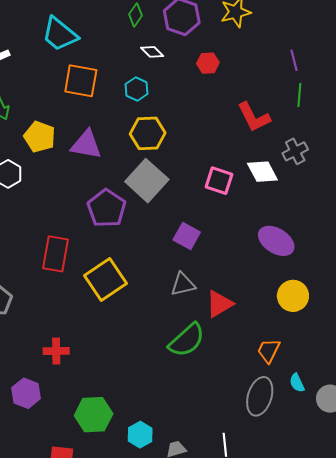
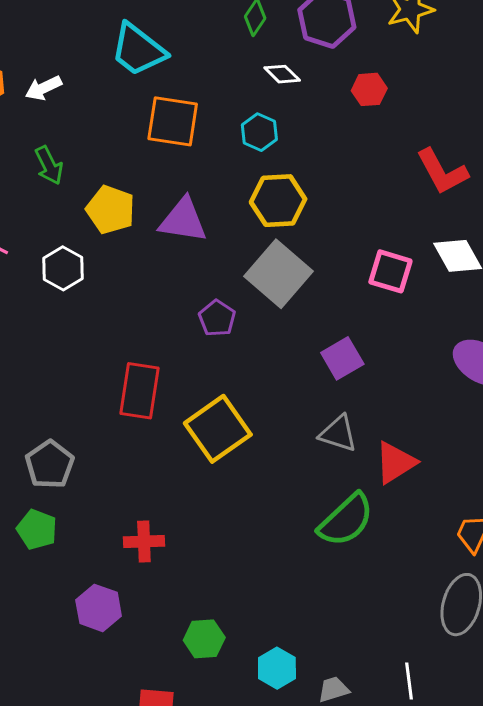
purple pentagon: (107, 208) -> (217, 318), size x0.6
purple square: (187, 236) -> (342, 358), turned 32
gray triangle: (183, 284) -> (338, 433), turned 32
green hexagon: (94, 415) -> (204, 639), size x0.7

